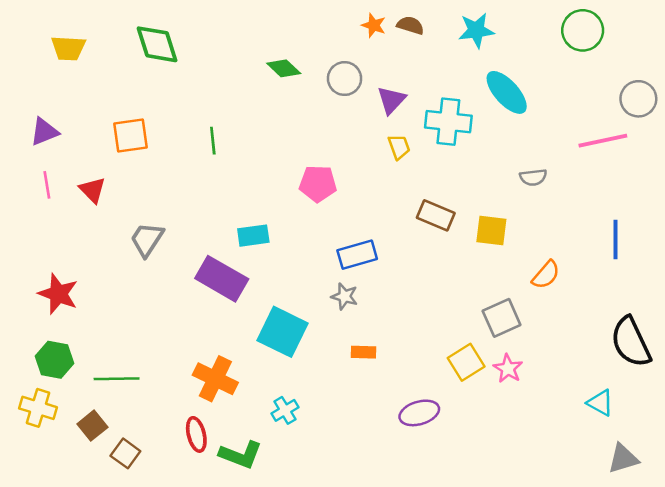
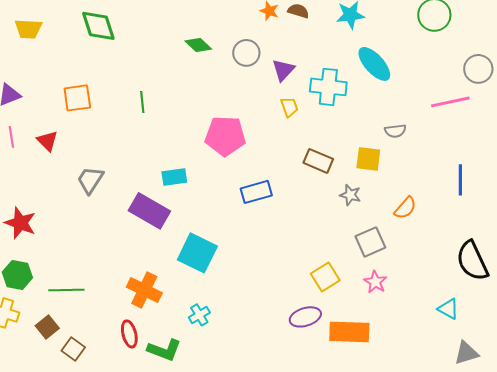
pink pentagon: (318, 184) -> (225, 136), size x1.4
yellow square: (491, 231) -> (368, 159), moved
gray star: (345, 296) -> (350, 195), moved
orange rectangle: (364, 352) -> (349, 332), moved, size x2.0
yellow square: (466, 362) -> (325, 277), moved

